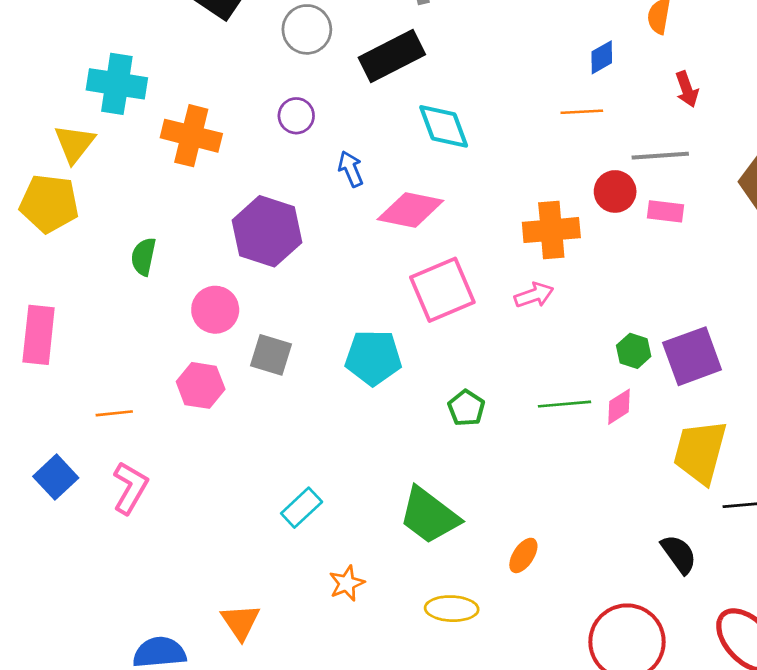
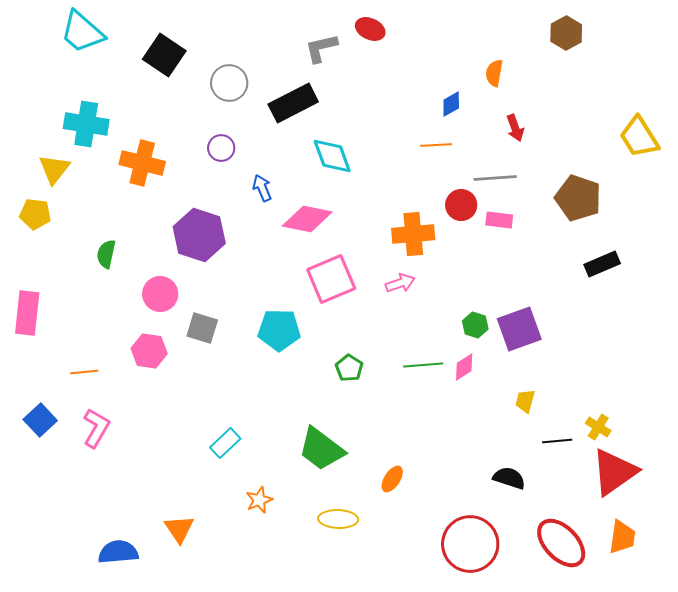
yellow pentagon: (49, 203) -> (35, 214), size x0.7
yellow trapezoid: (700, 452) -> (525, 401), size x0.5
black semicircle: (679, 554) -> (509, 478), turned -36

